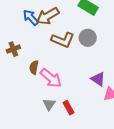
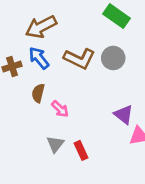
brown arrow: (48, 16) -> (41, 27), moved
blue arrow: (31, 17) -> (39, 58), moved
pink arrow: (51, 78) -> (60, 109), size x0.6

